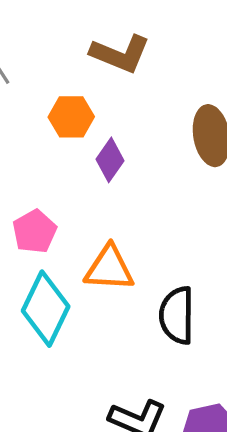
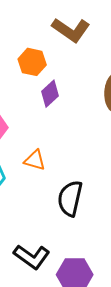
orange triangle: (109, 268) -> (35, 160), size x0.7

